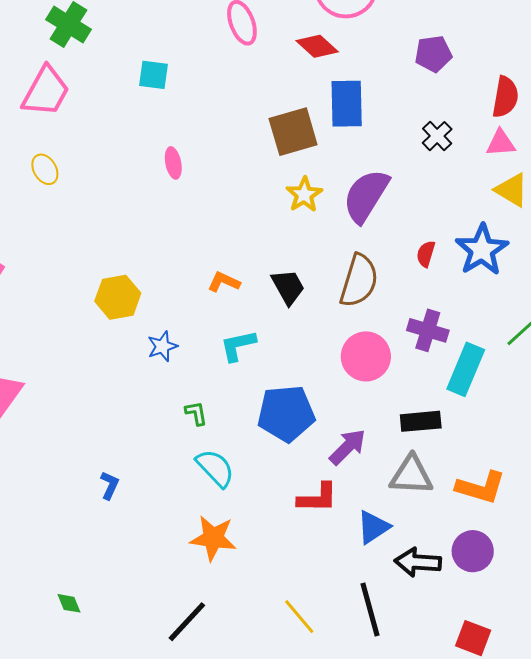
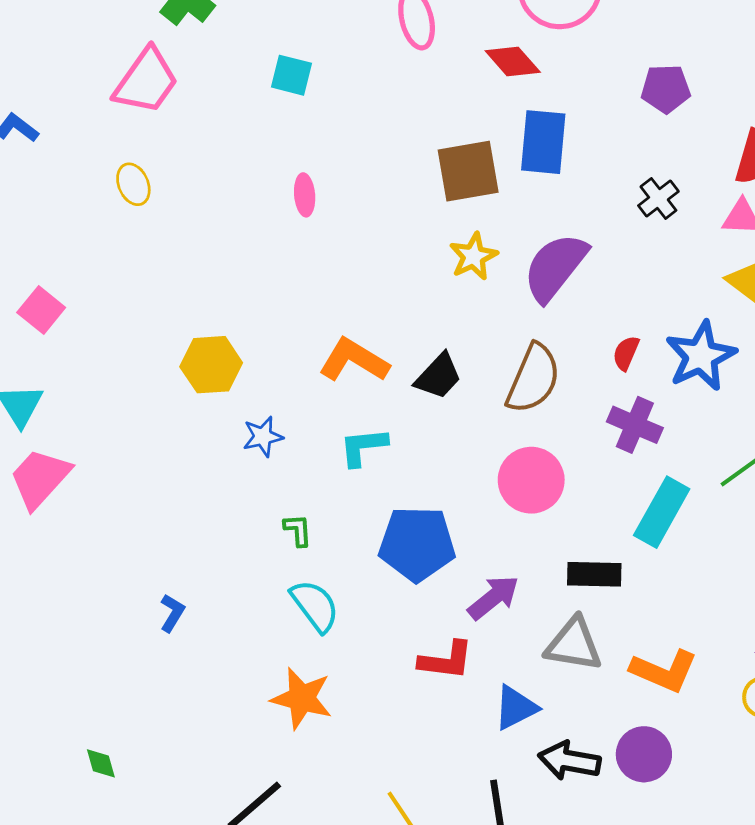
orange L-shape: (224, 282) -> (354, 360), size x1.6
black trapezoid: (288, 287) -> (438, 376), turned 66
purple cross: (428, 330) -> (635, 425), moved

